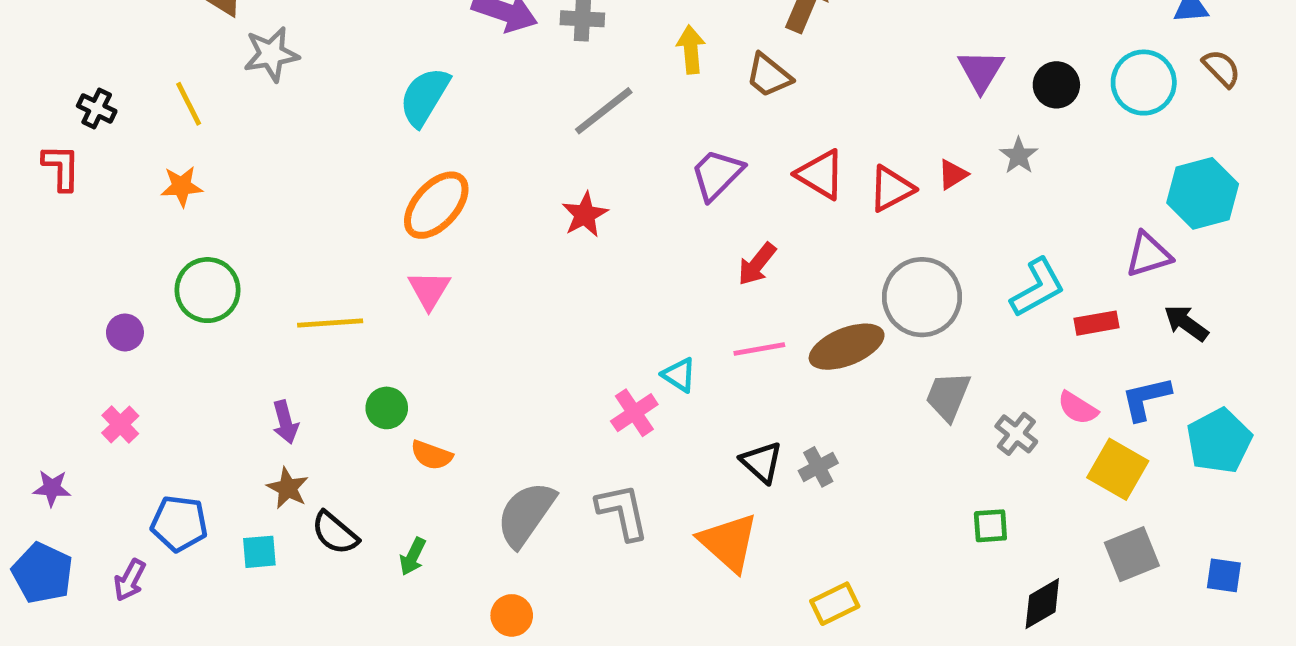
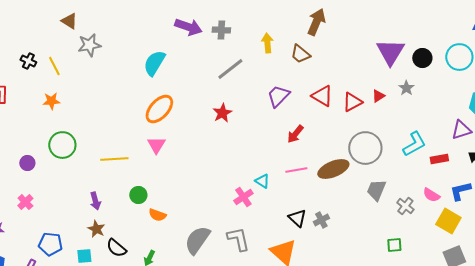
purple triangle: (981, 71) -> (390, 52), size x1.4
black cross: (97, 108) -> (28, 61), moved

